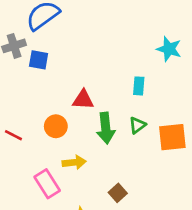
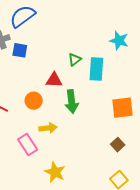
cyan rectangle: (139, 86) -> (96, 69), size x1.6
green triangle: (137, 125) -> (75, 60), moved
brown square: (118, 193) -> (118, 145), moved

